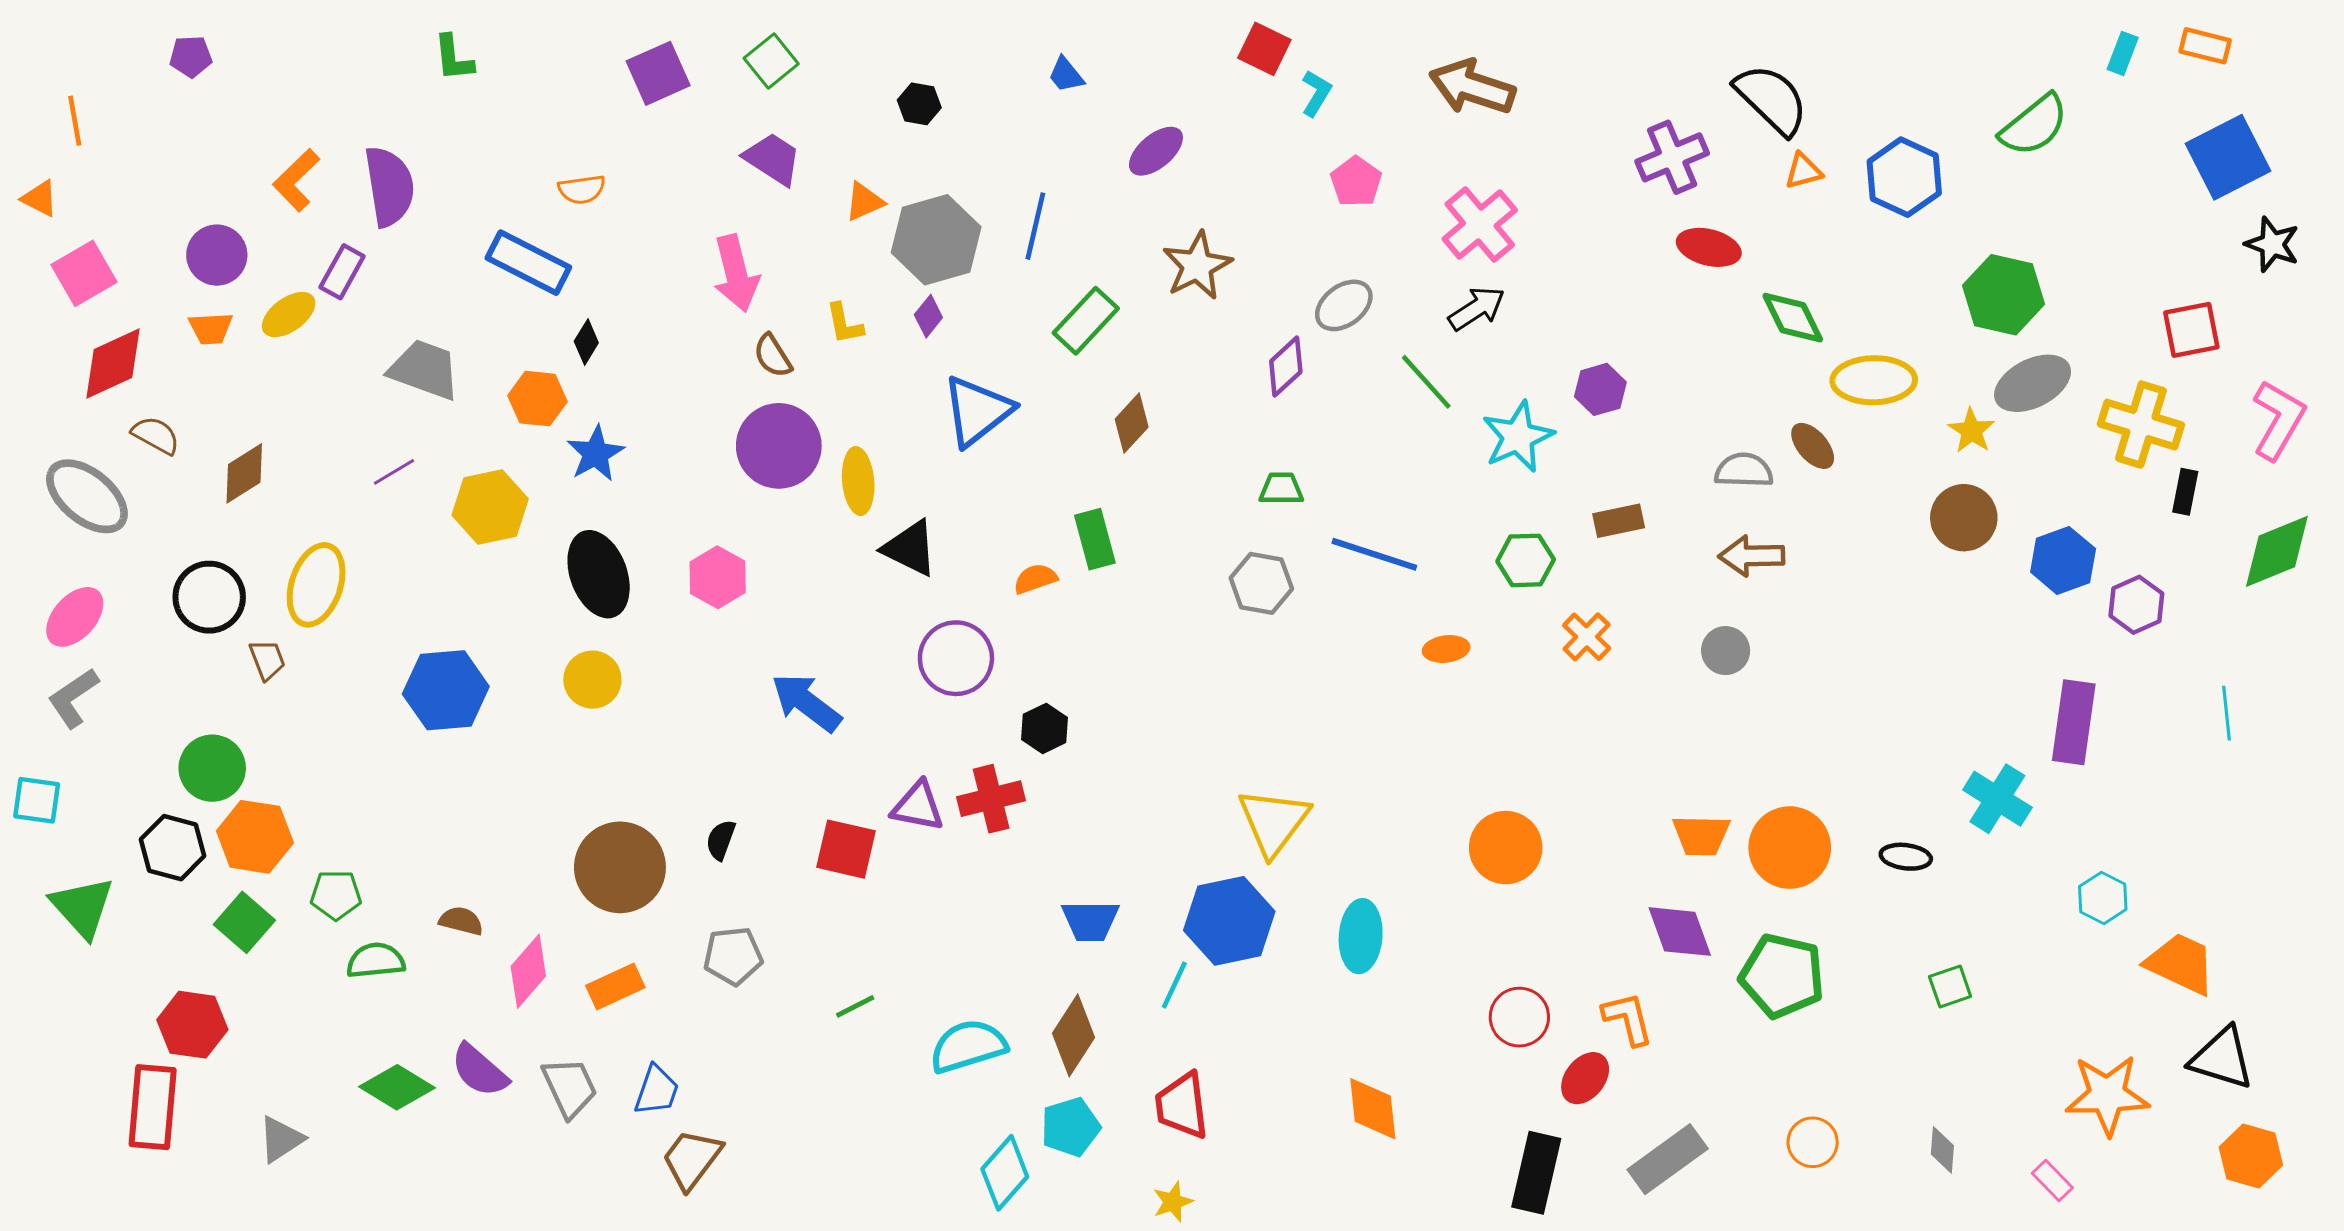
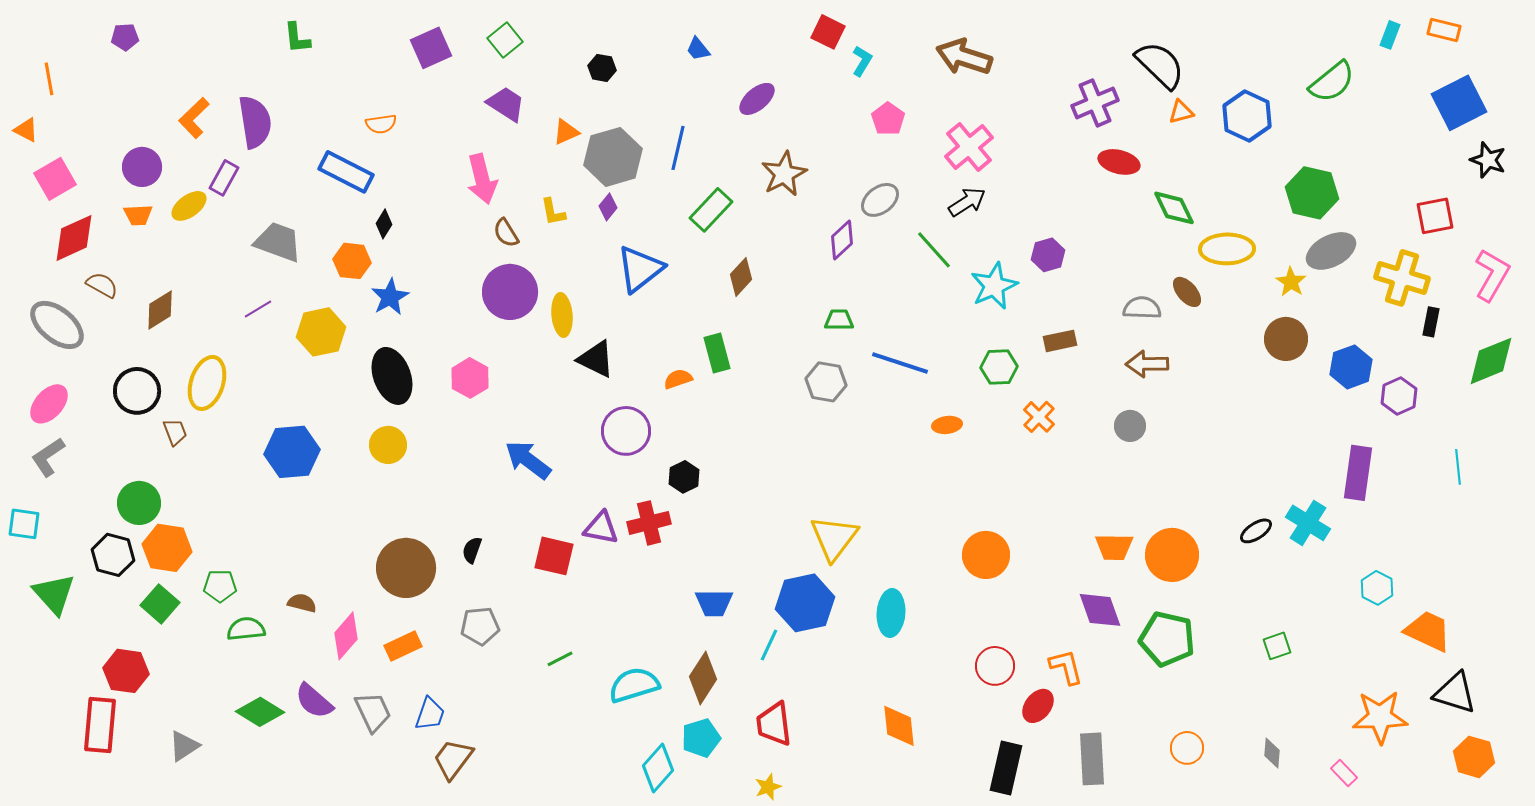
black ellipse: (1906, 857) -> (1256, 531), moved, turned -40
gray rectangle: (1668, 1159) -> (1092, 759), turned -57

